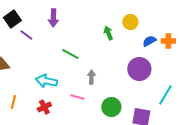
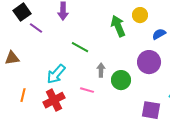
green arrow: (108, 33) -> (118, 26), size x1.5
cyan arrow: (46, 81) -> (56, 74), turned -60
red cross: (44, 107) -> (54, 100), size x1.5
green circle: (111, 107) -> (121, 80), moved

